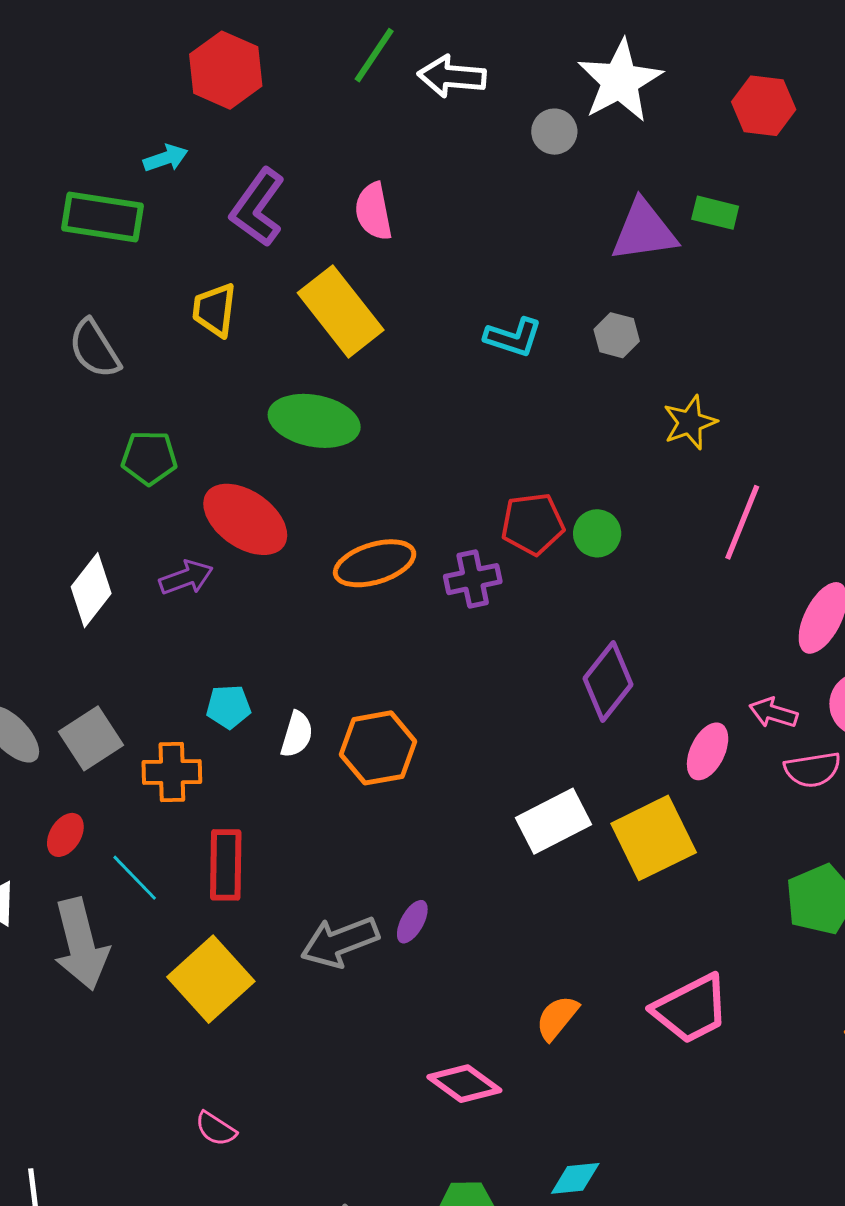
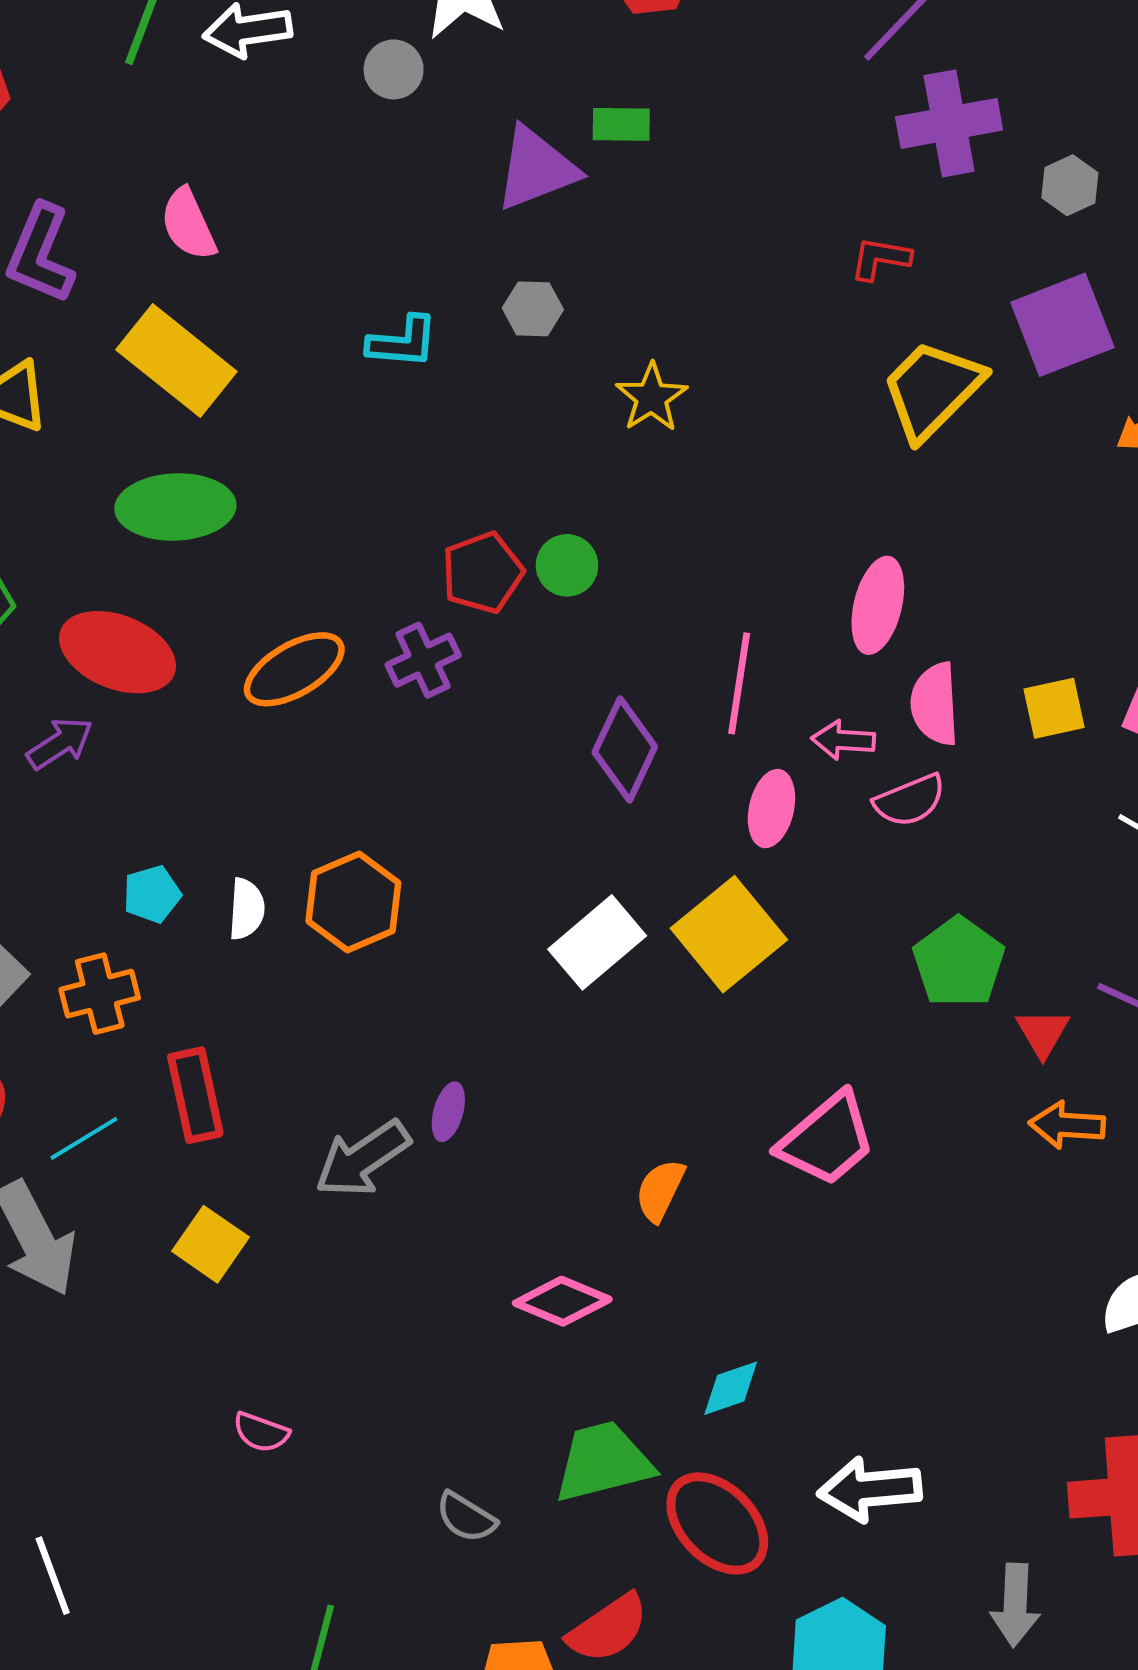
pink line: (742, 522) -> (739, 683), moved
cyan line: (135, 878) -> (84, 1138), turned -64
yellow square: (211, 979) -> (211, 1244), size x0.7

